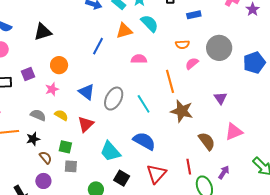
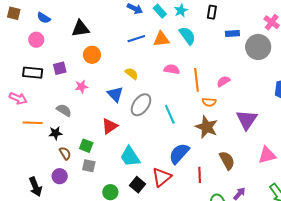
orange semicircle: (182, 44) -> (209, 102), moved
blue line: (98, 46) -> (136, 39), moved, turned 36
gray circle: (219, 48) -> (258, 47), moved
orange circle: (59, 65) -> (92, 55), moved
orange line: (170, 81) -> (197, 80), moved
purple triangle: (220, 98) -> (247, 120), size x1.6
yellow semicircle: (61, 115) -> (132, 74), moved
pink triangle: (234, 132) -> (267, 155), moved
blue semicircle: (144, 141) -> (179, 153), moved, turned -85
red line: (189, 167) -> (200, 175), moved
red triangle: (156, 174) -> (162, 177), moved

